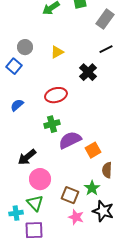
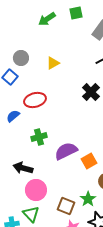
black cross: (88, 72) -> (91, 92), moved
red ellipse: (56, 95) -> (35, 100), moved
green cross: (52, 124) -> (39, 137), moved
black arrow: (27, 157) -> (23, 168), turned 54

